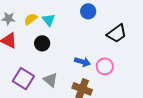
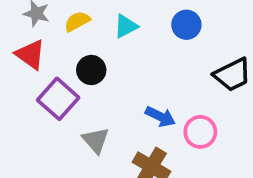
cyan triangle: (49, 20) -> (126, 26), moved, turned 32
purple square: (23, 79) -> (58, 99), moved

